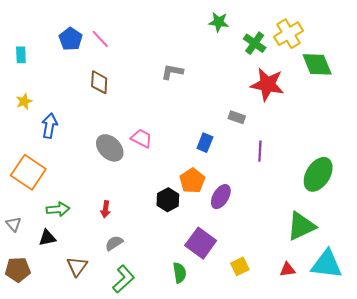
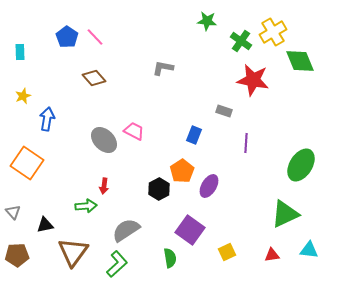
brown diamond: (99, 82) -> (94, 78), turned -45
green arrow: (58, 209) -> (86, 206), moved
red arrow: (106, 209) -> (104, 186), moved
gray semicircle: (114, 243) -> (126, 230), moved, size x1.6
cyan triangle: (327, 264) -> (309, 250), size x0.6
brown triangle: (77, 266) -> (73, 252), size x1.5

